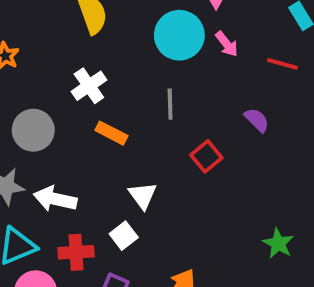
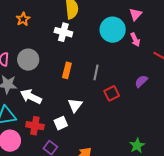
white cross: (89, 86) -> (63, 32), moved, turned 36
gray line: (170, 104) -> (96, 72), moved
purple semicircle: (257, 120) -> (141, 81), turned -104
orange rectangle: (111, 133) -> (67, 70), turned 63

